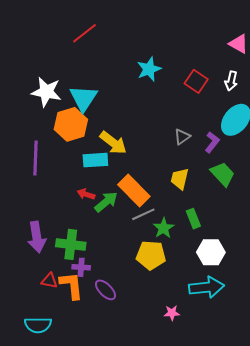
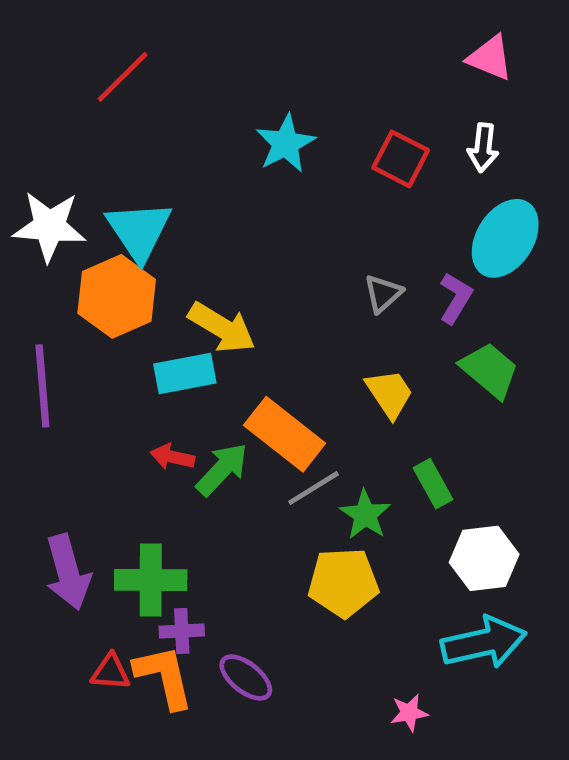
yellow trapezoid: (180, 179) -> (389, 394), turned 140

